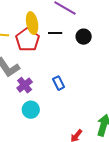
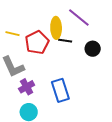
yellow ellipse: (32, 23) -> (56, 28), moved
blue rectangle: (59, 83) -> (60, 90), size x1.6

